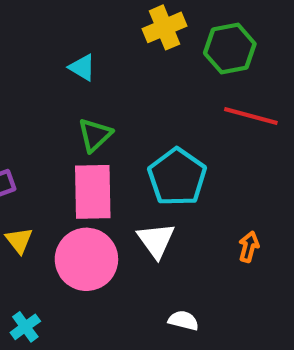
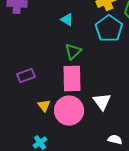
cyan pentagon: (177, 177) -> (109, 29), moved
yellow triangle: (19, 240) -> (44, 106), moved

